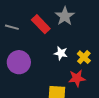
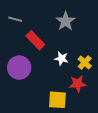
red rectangle: (41, 24) -> (35, 40), moved
gray line: (12, 27) -> (15, 19), moved

